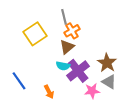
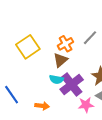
gray line: (64, 17) -> (90, 38), moved, turned 56
orange arrow: (49, 92) -> (42, 106), turned -56

